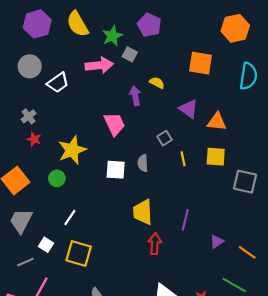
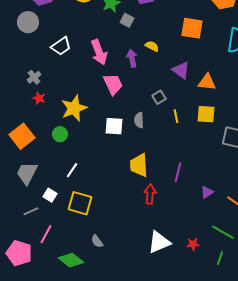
pink arrow: (99, 65) -> (99, 52), moved, turned 75
gray circle: (30, 66) -> (28, 22), moved

